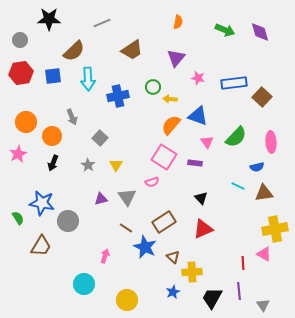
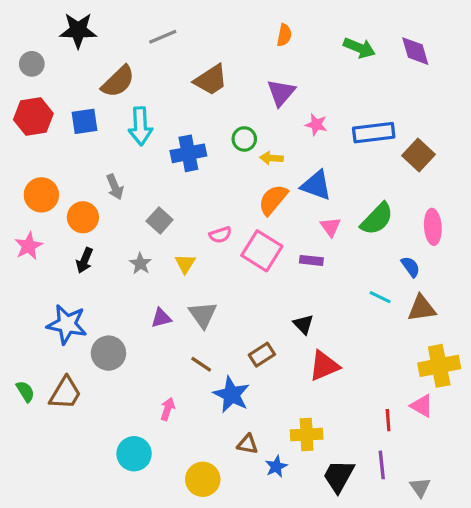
blue semicircle: (257, 167) -> (410, 267), turned -112
pink semicircle: (152, 182) -> (220, 235), moved
black triangle: (201, 198) -> (303, 324), moved
green semicircle: (18, 218) -> (25, 391), moved
brown rectangle: (164, 222) -> (262, 355), size x0.7
brown triangle: (173, 257) -> (247, 444), moved, turned -32

